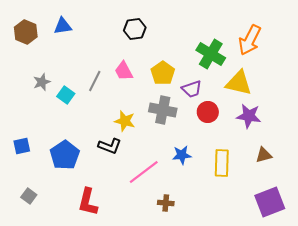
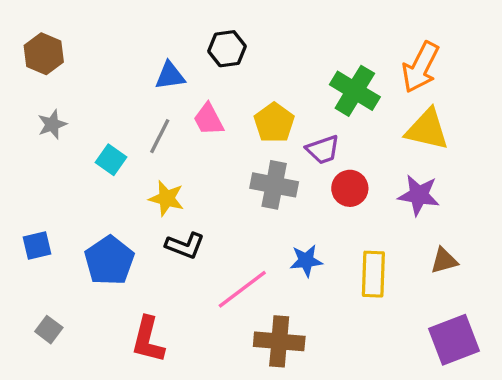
blue triangle: (63, 26) -> (170, 76), moved
gray star: (42, 82) -> (52, 124), moved
yellow triangle: (239, 83) -> (427, 129), moved
yellow star: (125, 121) -> (167, 198), moved
brown cross: (166, 203) -> (279, 341), size x1.8

